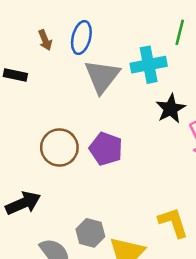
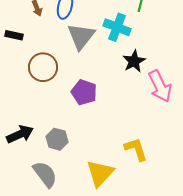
cyan cross: (149, 65) -> (117, 27), turned 32
brown circle: (59, 147) -> (43, 67), moved
gray hexagon: (90, 233) -> (57, 139), moved

